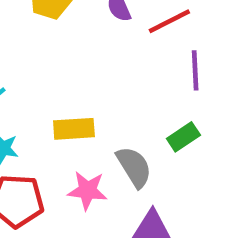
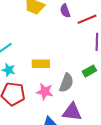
gray semicircle: (134, 167) -> (66, 83), turned 48

